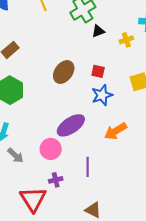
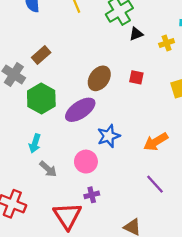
blue star: (102, 95) -> (109, 136), moved
purple ellipse: (71, 125) -> (80, 110), moved
purple line: (88, 167) -> (155, 184), moved, turned -42

